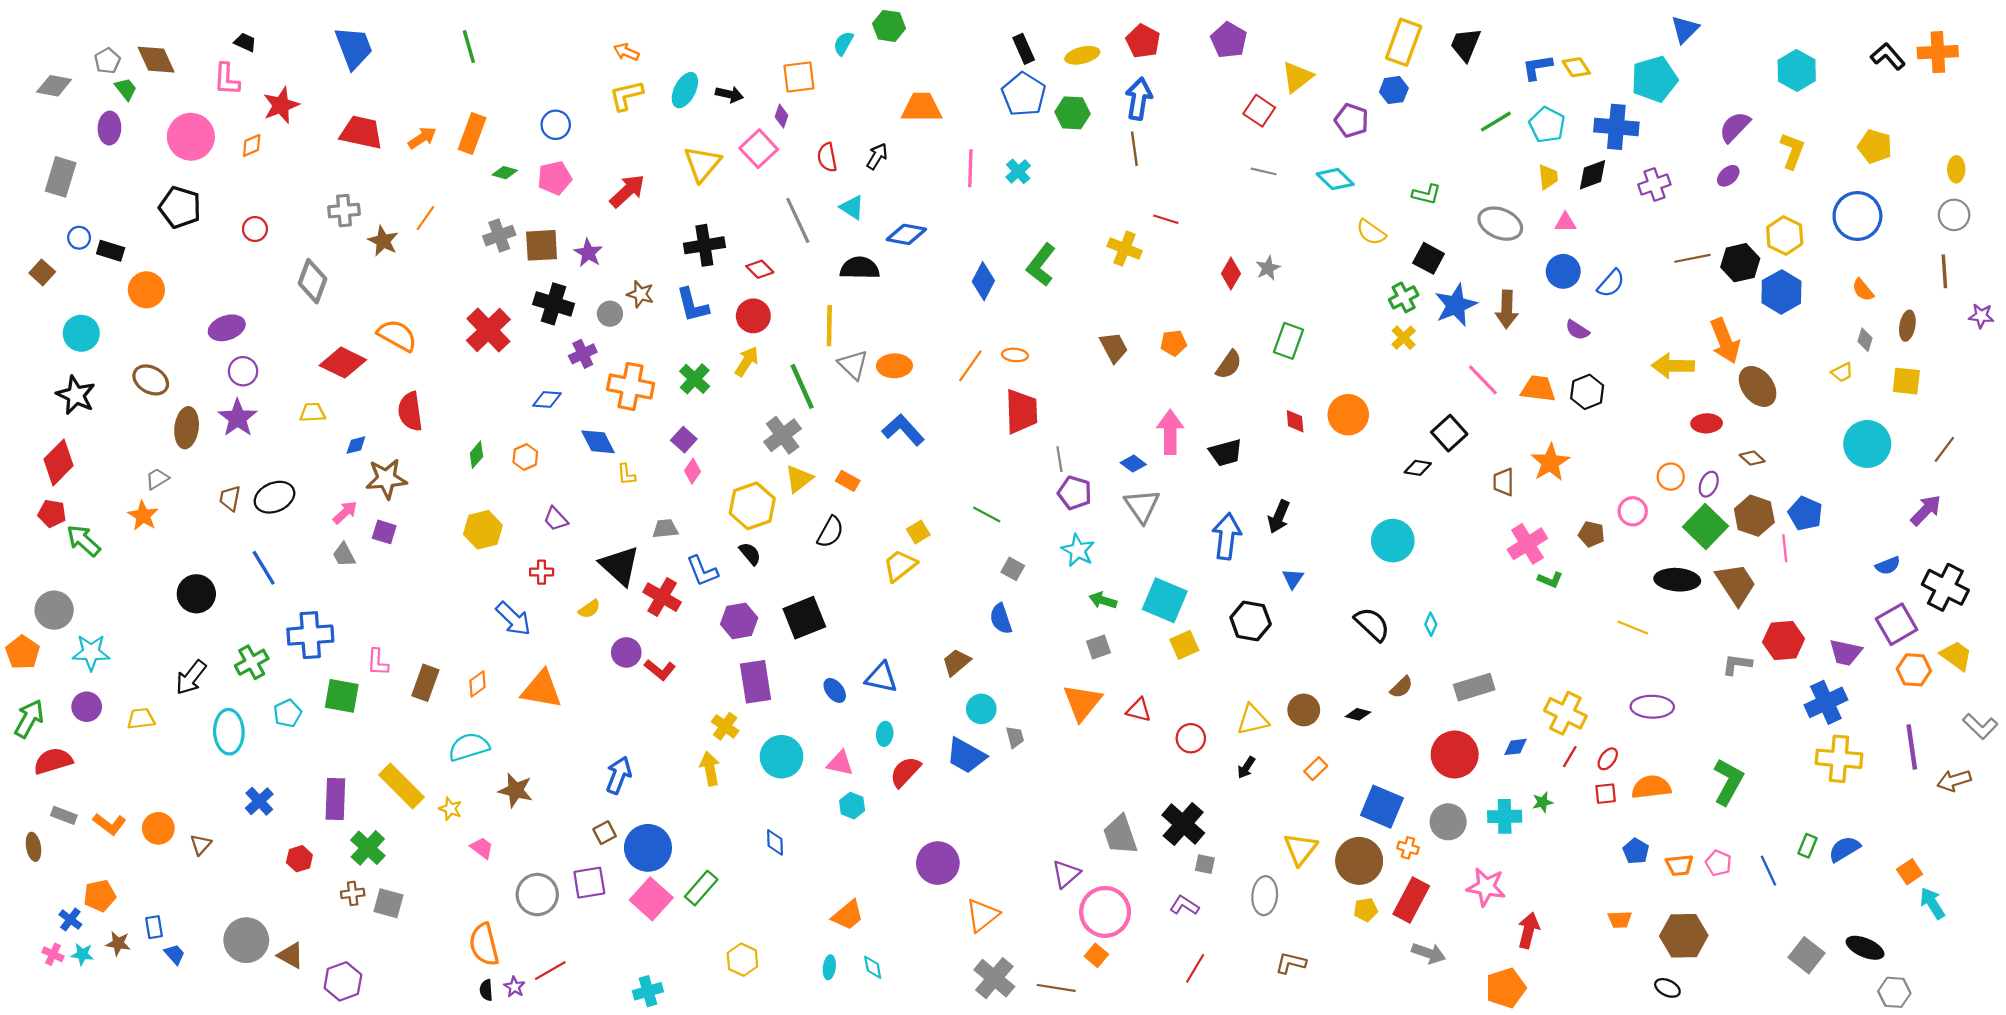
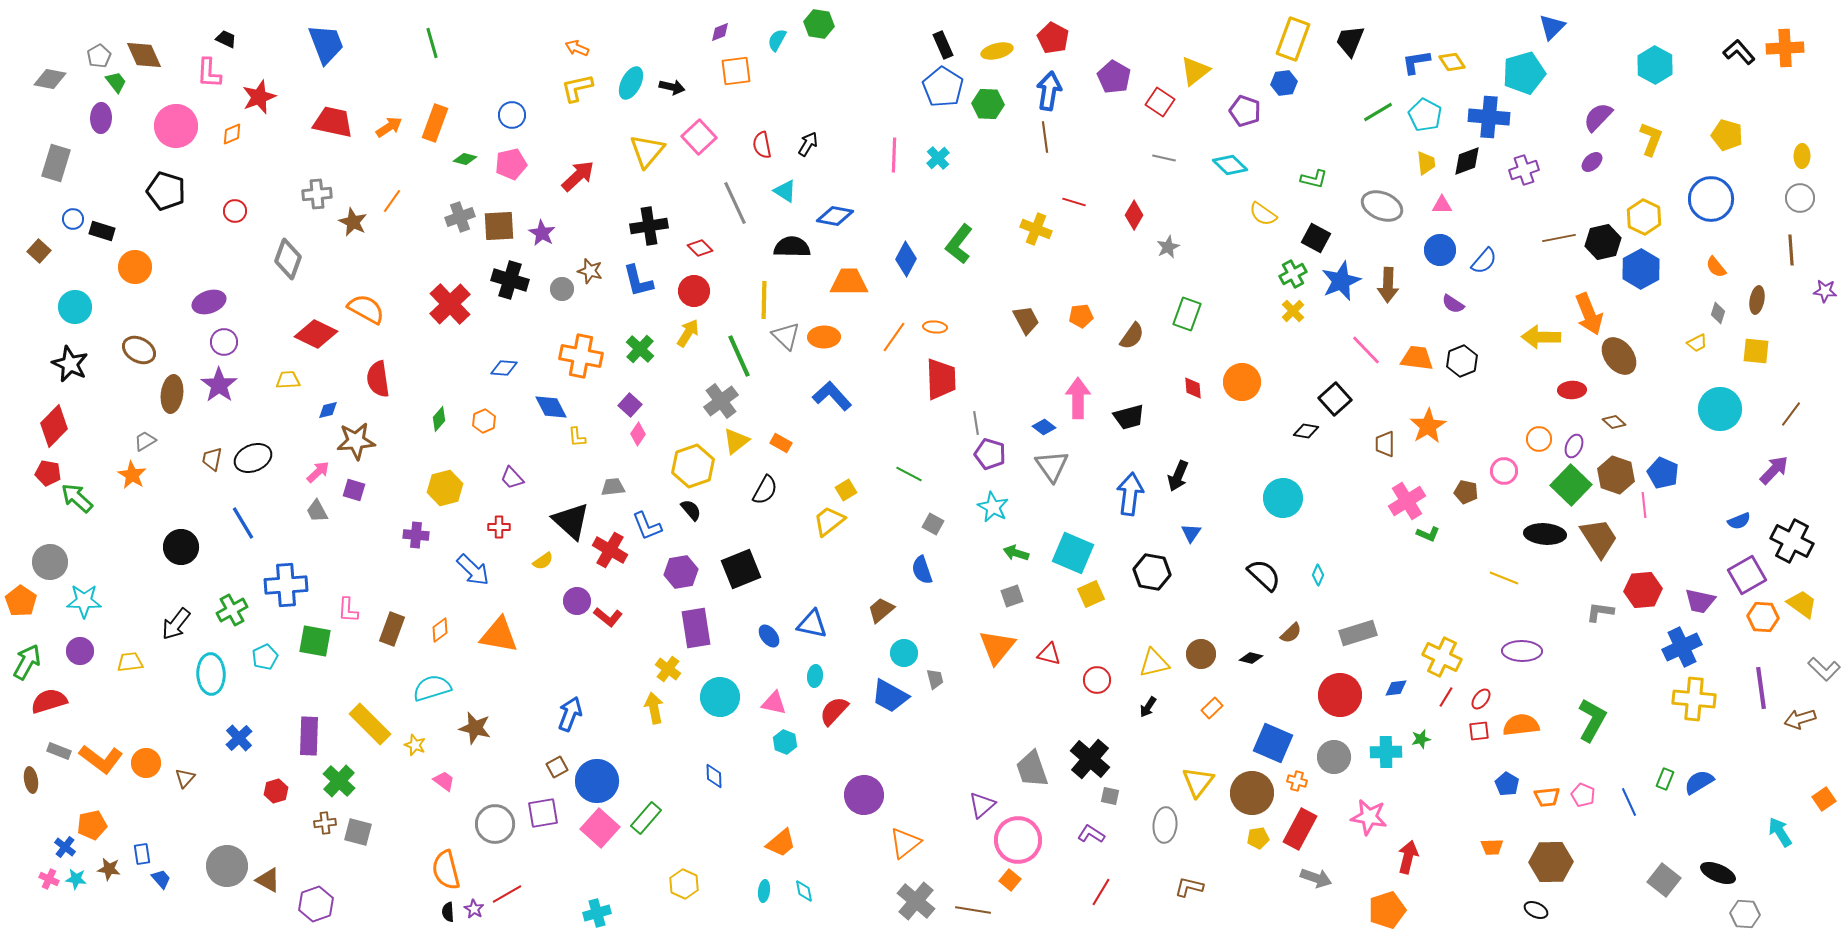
purple pentagon: (1229, 40) -> (1114, 77), moved
orange trapezoid: (922, 107) -> (849, 282), moved
purple diamond: (782, 116) -> (720, 32), moved, turned 50
red diamond: (1231, 274) -> (1134, 215), moved
purple cross: (583, 354) -> (416, 535), moved, turned 30
orange L-shape: (109, 824) -> (101, 759), size x1.4
orange square: (1910, 872) -> (1824, 799), moved

